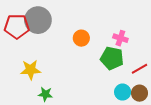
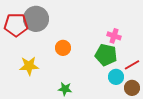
orange circle: (81, 38) -> (63, 48), moved
cyan circle: (123, 92) -> (116, 77), moved
green star: (45, 94) -> (65, 89), moved

